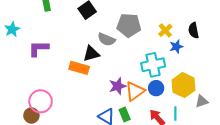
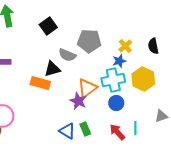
blue star: (176, 47) -> (119, 61), moved
yellow hexagon: (183, 85) -> (143, 79), moved
purple star: (118, 86) -> (78, 101), turned -30
orange triangle: (135, 91) -> (87, 88), moved

